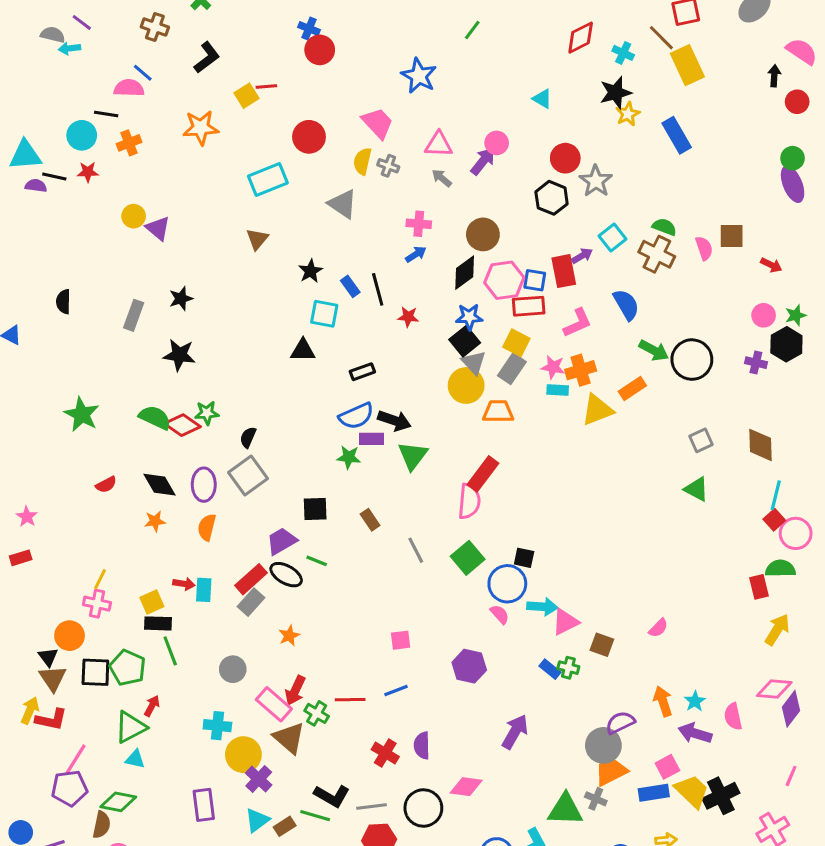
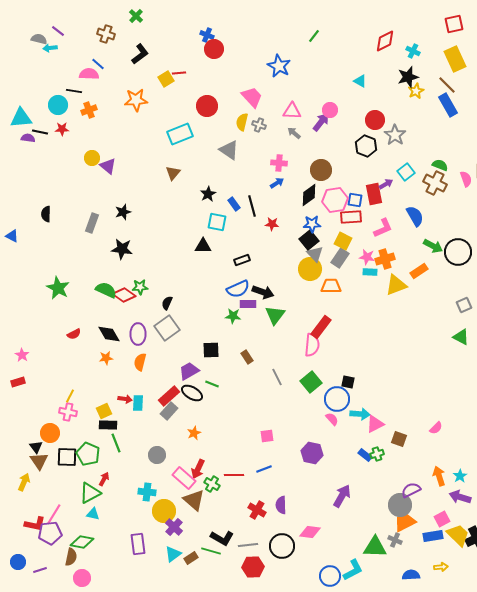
brown line: (661, 38) -> (447, 85), moved
green cross: (568, 668) -> (377, 454), turned -32
red L-shape: (51, 720) -> (35, 524), moved

